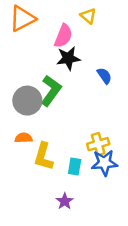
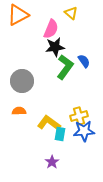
green L-shape: (51, 91) -> (65, 67), moved
yellow L-shape: (43, 157) -> (49, 123), moved, turned 110

